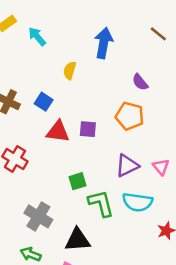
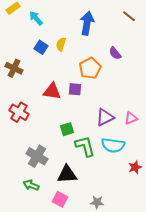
blue square: (44, 102) -> (41, 47), moved
orange pentagon: (130, 116) -> (90, 68), moved, turned 30
pink triangle: (161, 167) -> (131, 118), turned 48

